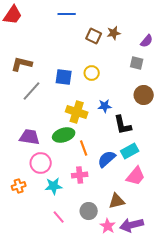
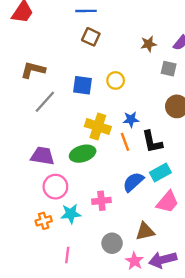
brown star: (114, 33) -> (149, 44), moved
brown square: (94, 36) -> (91, 37), moved
orange line: (84, 148) -> (125, 142), moved
orange cross: (19, 186) -> (44, 221), moved
pink line: (59, 217) -> (67, 255), moved, turned 48

